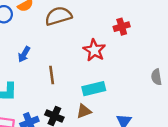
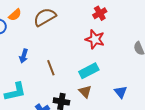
red star: (94, 50) -> (95, 39), moved
brown triangle: (84, 111) -> (85, 92), turned -40

